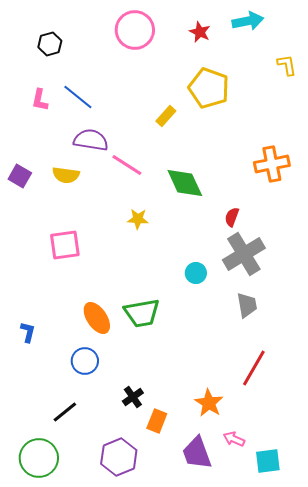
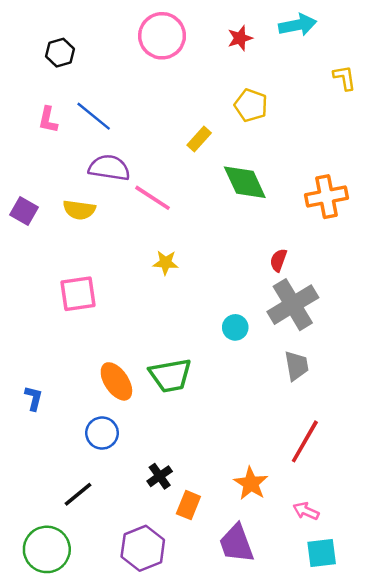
red star: (200, 32) -> (240, 38), turned 30
yellow pentagon: (209, 88) -> (251, 105), size x0.7
green diamond: (185, 183) -> (245, 182), moved
pink arrow: (234, 439) -> (306, 511), moved

